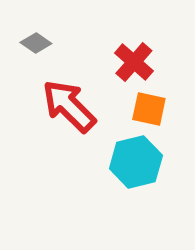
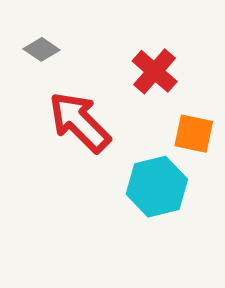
orange square: (149, 109) -> (194, 134), moved

